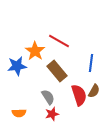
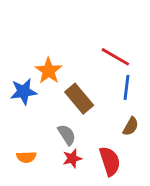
red line: (59, 41) -> (115, 57), moved
red semicircle: (79, 95) -> (110, 161), moved

